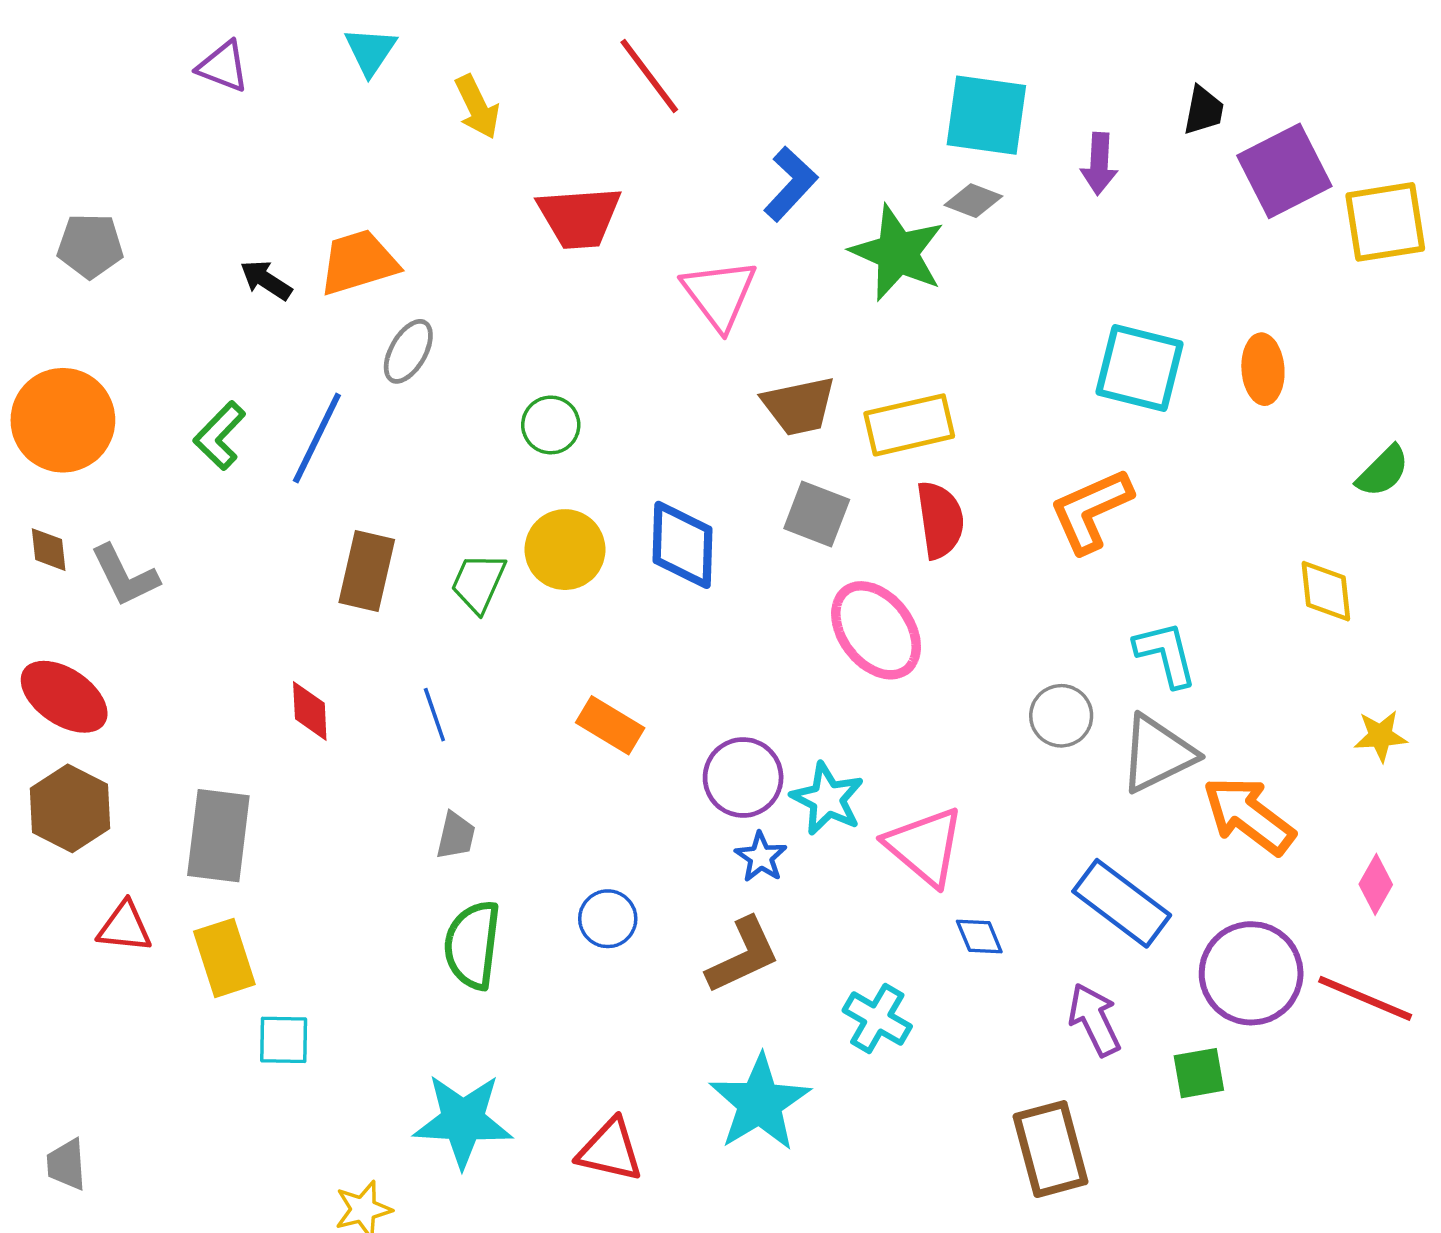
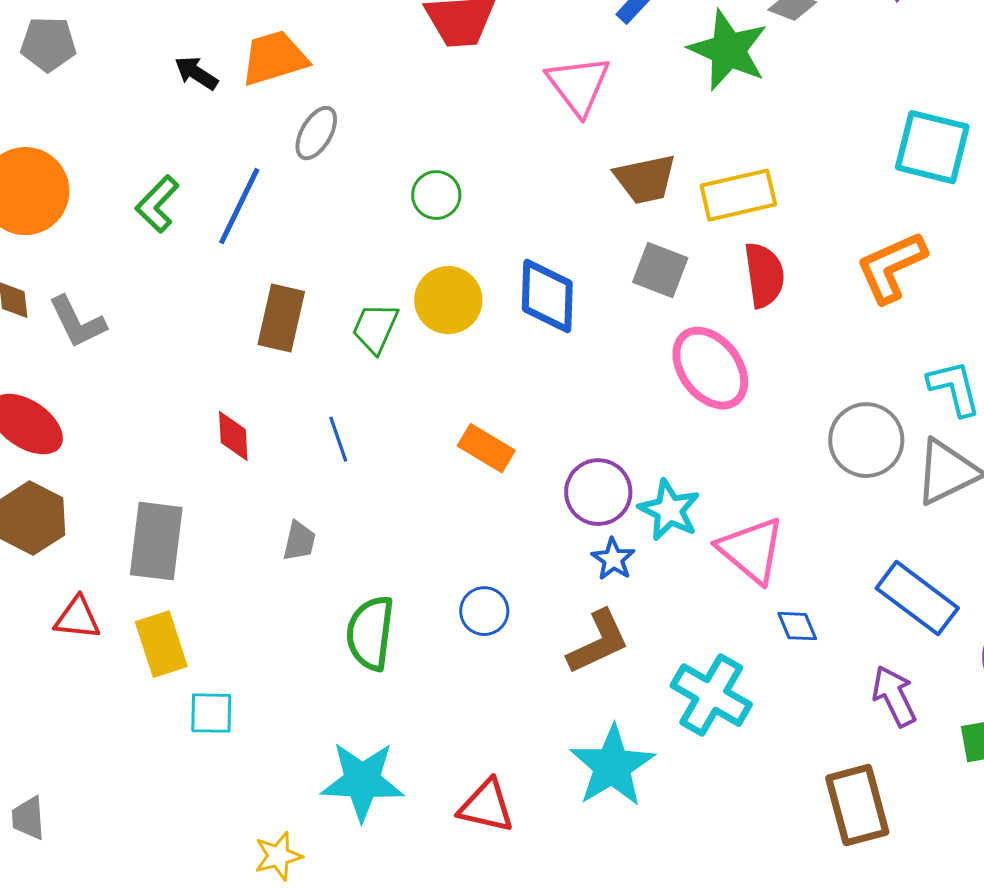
gray circle: (1061, 716) -> (866, 440), size x1.4
gray trapezoid: (456, 836) -> (299, 541), moved
cyan cross: (877, 1018) -> (711, 695), size x1.4

